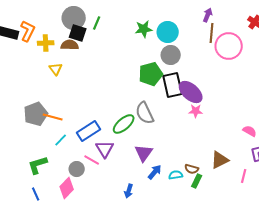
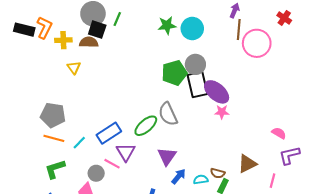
gray circle: (171, 55) -> (195, 64), moved
gray pentagon: (36, 114) -> (53, 115), turned 30
orange line: (53, 117) -> (54, 138), moved

